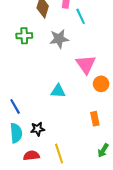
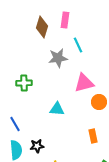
cyan line: (81, 16) -> (78, 45), moved
green cross: (24, 36) -> (24, 83), moved
pink triangle: (86, 64) -> (84, 83), turned 50

